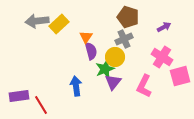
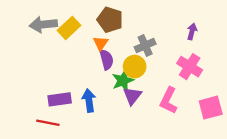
brown pentagon: (128, 17) -> (110, 20), moved
purple arrow: (164, 27) -> (192, 31), turned -48
pink square: (180, 76) -> (211, 108), moved
purple rectangle: (19, 96) -> (60, 99), moved
red line: (41, 105) -> (48, 123), turned -48

